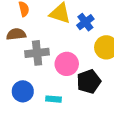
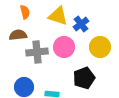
pink circle: (67, 64) -> (64, 47), moved

